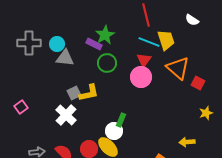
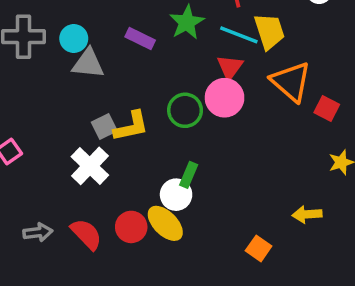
green star: (105, 35) -> (187, 22), moved
green circle: (107, 63) -> (185, 110), moved

